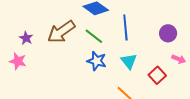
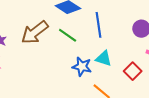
blue star: (97, 61) -> (82, 67), moved
cyan triangle: (129, 61) -> (104, 58), turned -30

